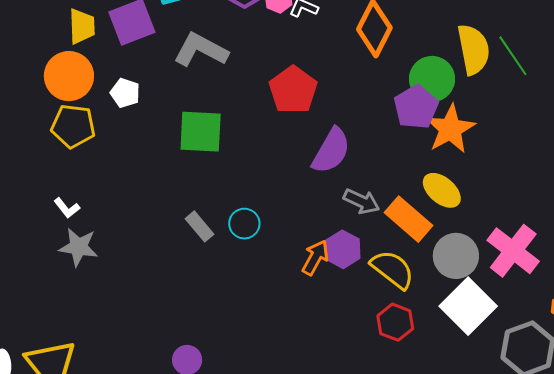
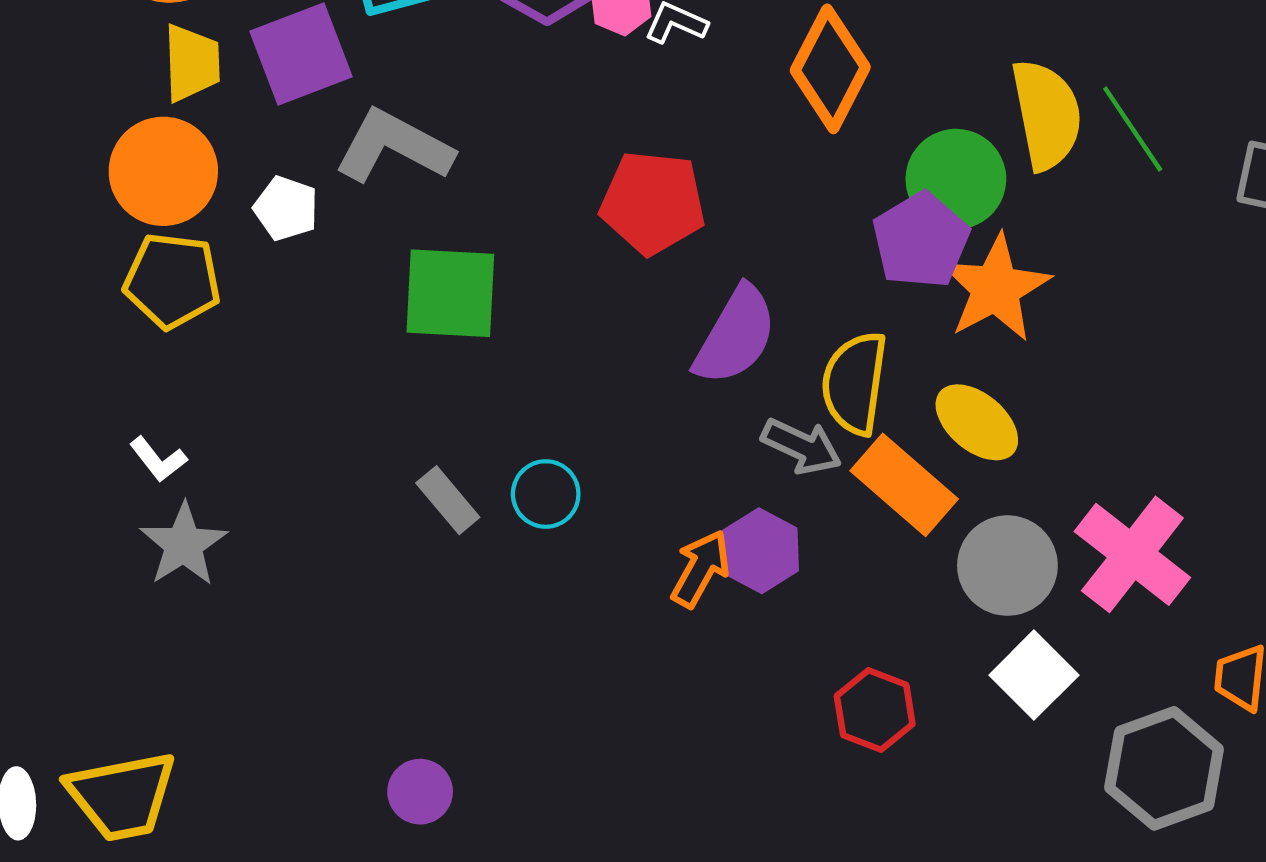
gray L-shape: (201, 50) -> (394, 146), moved
red pentagon: (293, 90) -> (653, 203), turned -30
gray star: (79, 247) -> (184, 545), turned 30
yellow semicircle: (392, 269) -> (854, 383), moved, turned -120
white square: (468, 306) -> (1034, 675), size x0.7

